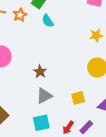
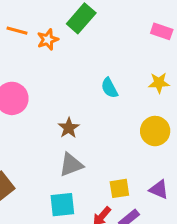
cyan semicircle: (48, 21) -> (109, 88), moved
yellow square: (78, 98) -> (119, 188), moved

